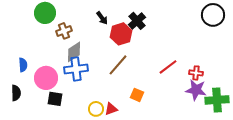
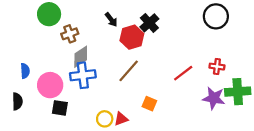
black circle: (213, 15) -> (216, 16), moved
red cross: (196, 73) -> (217, 67), moved
green cross: (217, 100) -> (238, 92), moved

